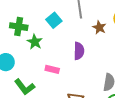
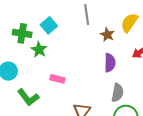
cyan square: (54, 20) -> (49, 25), moved
purple semicircle: (79, 51) -> (110, 63), moved

